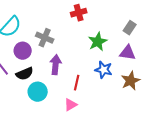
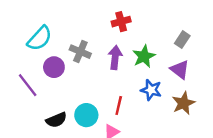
purple triangle: (128, 53) -> (180, 70), turned 30
purple arrow: (56, 65) -> (115, 58), moved
black semicircle: (25, 74) -> (56, 120), moved
cyan circle: (38, 92) -> (86, 115), moved

